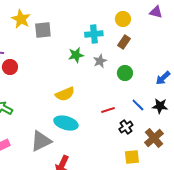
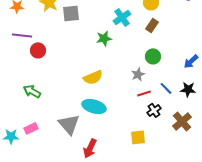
cyan cross: (94, 34) -> (122, 17), turned -30
gray star: (100, 61) -> (138, 74), moved
red line: (108, 110) -> (144, 93), moved
gray triangle: (41, 141) -> (69, 124), turned -45
yellow square: (132, 157) -> (138, 137), moved

